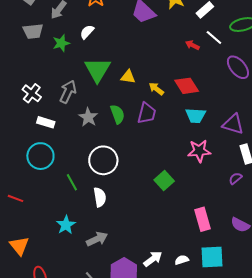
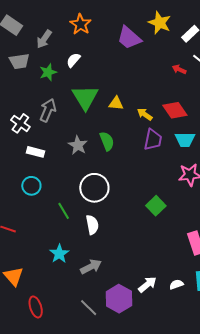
gray arrow: (68, 92) -> (48, 110), moved
purple trapezoid: (147, 113) -> (153, 140), moved
cyan circle: (40, 156) -> (31, 186), size x0.7

